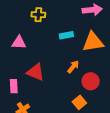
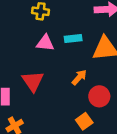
pink triangle: (19, 42) -> (45, 43), moved
red triangle: (36, 72) -> (33, 81), turned 30

